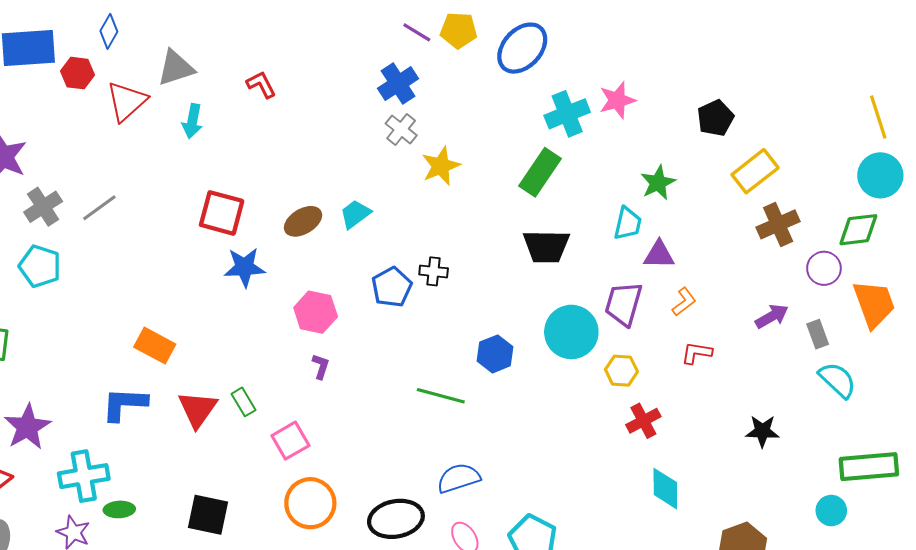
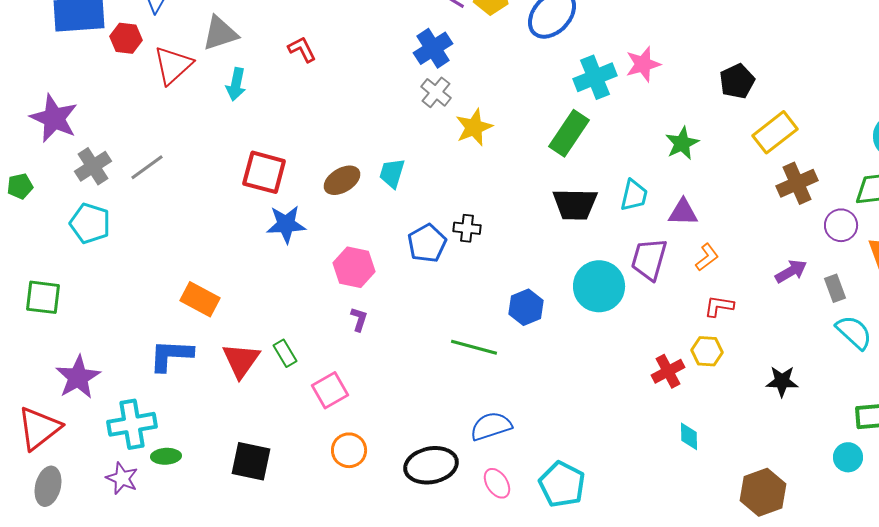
cyan trapezoid: (355, 214) -> (392, 173), turned -36
cyan trapezoid: (628, 223) -> (634, 195), moved
yellow hexagon: (621, 371) -> (707, 351), moved
cyan diamond: (665, 489) -> (689, 436), size x0.7
orange circle: (310, 503) -> (349, 450), size x0.7

